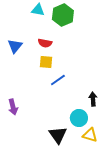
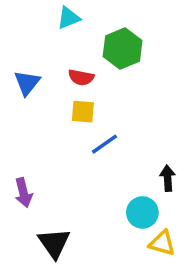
cyan triangle: (38, 10) -> (68, 18), turned -32
green hexagon: (63, 15) -> (123, 49), moved
black triangle: (58, 135) -> (54, 243), moved

